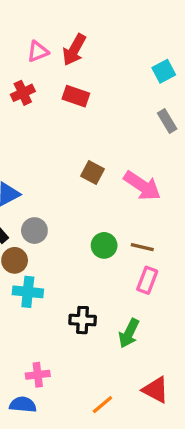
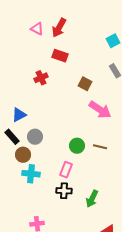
pink triangle: (38, 51) -> (37, 29), turned 48
red cross: (23, 93) -> (41, 78), moved
brown square: (92, 172) -> (85, 84), moved
pink rectangle: (147, 280) -> (66, 170), moved

